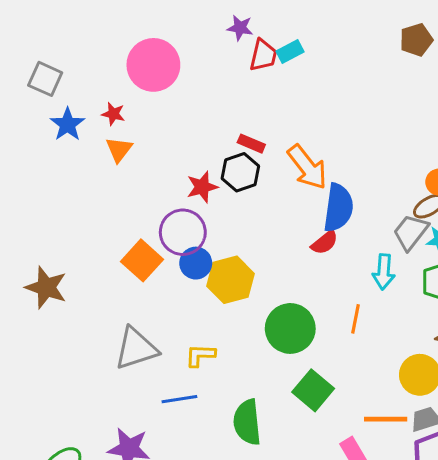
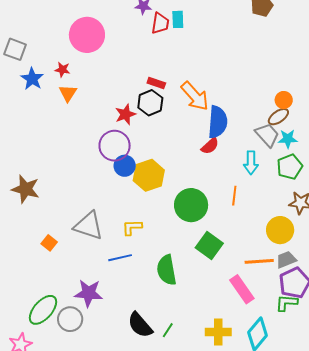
cyan rectangle: (290, 51) -> (178, 19), turned -60
gray trapezoid: (411, 232) -> (267, 135), turned 104
orange square: (142, 260) -> (49, 243), moved, size x0.6
gray triangle: (136, 348) -> (89, 226), turned 40

